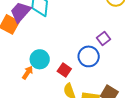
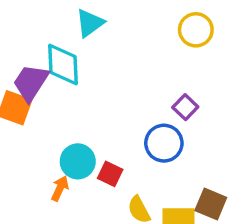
red square: (64, 70) -> (110, 174), moved

